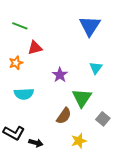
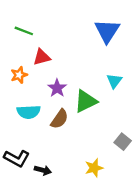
purple star: (60, 75) -> (57, 88), moved
green triangle: (82, 98) -> (86, 101), moved, turned 30
brown semicircle: (64, 116) -> (60, 119), moved

